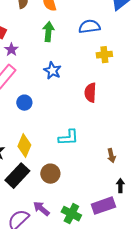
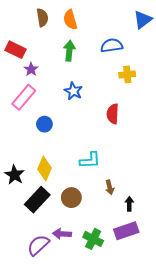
brown arrow: (111, 156) -> (110, 187), moved
black arrow: (120, 186) -> (129, 204), moved
purple arrow: (41, 209) -> (62, 234), turned -36

